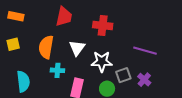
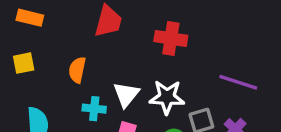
orange semicircle: (46, 47) -> (77, 70), size x0.7
white triangle: (77, 48) -> (126, 94), moved

